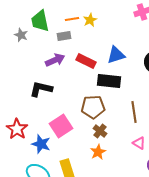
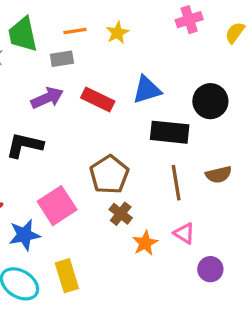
yellow star: (90, 20) -> (117, 33), moved
black rectangle: (109, 81) -> (170, 132), moved
brown pentagon: (93, 107) -> (109, 175), turned -30
blue star: (41, 144) -> (24, 235), turned -30
orange star: (98, 152) -> (145, 243), moved

